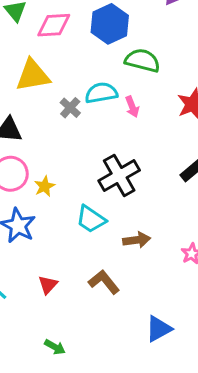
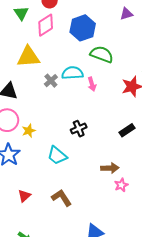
pink diamond: (54, 25) -> (46, 25), turned -35
black cross: (119, 175) -> (79, 129), size x0.6
brown arrow: (137, 240) -> (110, 168), moved

